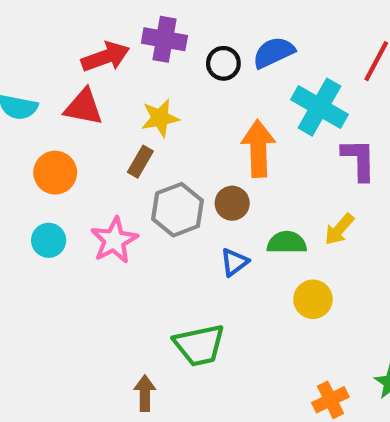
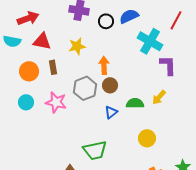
red arrow: (105, 57) -> (28, 18), moved
orange arrow: (258, 149) -> (104, 65), moved, size x0.7
brown rectangle: (140, 162) -> (53, 67), moved, turned -40
pink star: (114, 240) -> (56, 102), turned -30
yellow circle: (313, 299) -> (147, 138), moved

